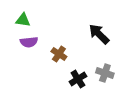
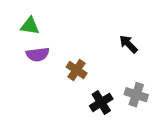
black arrow: (99, 34) -> (128, 44), size x0.7

